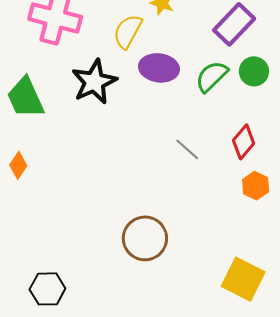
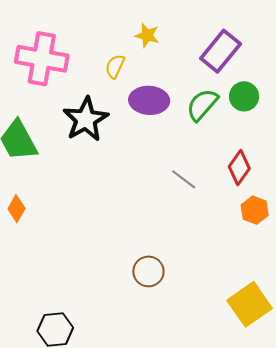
yellow semicircle: (128, 31) -> (115, 66), size x0.7
brown circle: (145, 238) -> (148, 271), size x0.7
yellow square: (243, 279) -> (250, 304), turned 33

